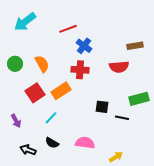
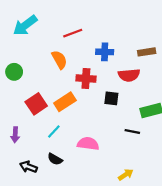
blue cross: (84, 46) -> (105, 52), moved, turned -35
orange semicircle: (42, 64) -> (59, 60), moved
black square: (102, 107) -> (111, 98), moved
purple arrow: (16, 121) -> (15, 135), turned 32
pink semicircle: (85, 143) -> (88, 144), moved

